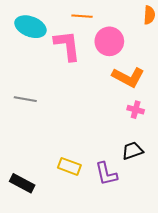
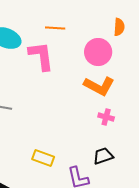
pink circle: (109, 41) -> (98, 52), moved
yellow rectangle: (69, 166) -> (43, 158), moved

